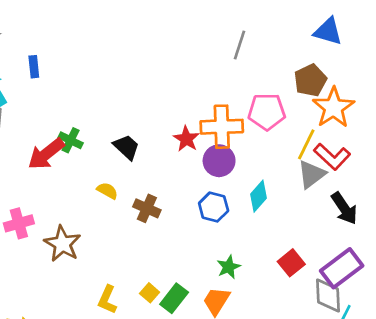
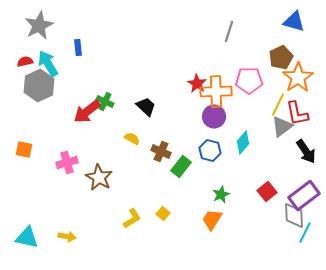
red star: (186, 139) -> (197, 84), moved
red L-shape: (332, 157) -> (297, 114), turned 36
green rectangle: (174, 298) -> (181, 166), moved
yellow L-shape: (107, 300) -> (132, 218), turned -145

